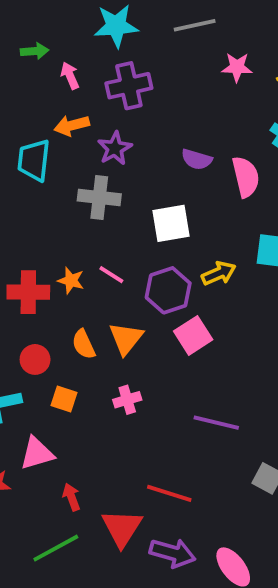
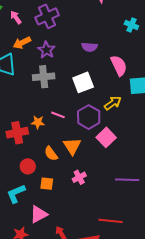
pink semicircle: (246, 177) -> (119, 66), moved

